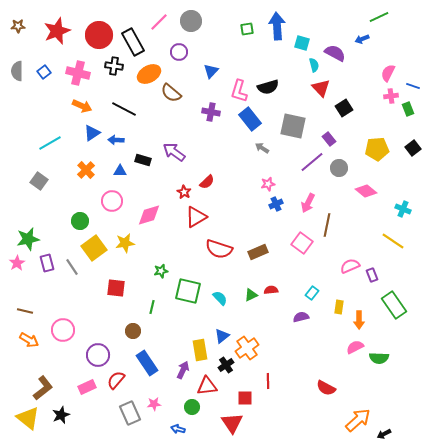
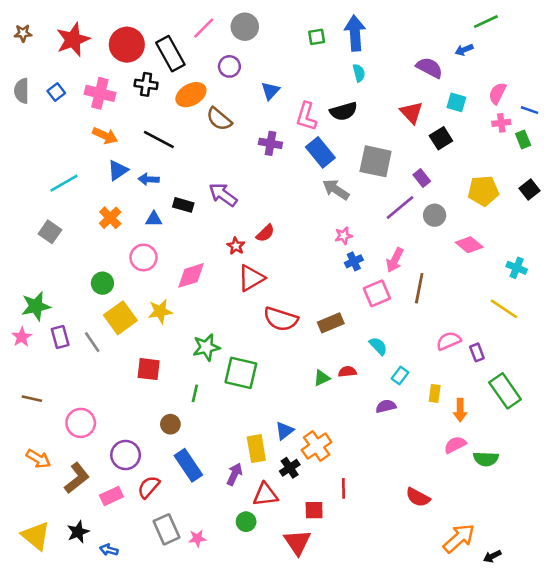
cyan square: (302, 43) -> (456, 102), moved
cyan semicircle: (314, 65) -> (359, 73), moved
gray arrow: (262, 148) -> (336, 190), size x1.5
pink square: (302, 243) -> (377, 293), moved, turned 30
green star: (161, 271) -> (206, 347), size x1.5
cyan semicircle: (220, 298) -> (378, 346), moved
orange arrow: (29, 340) -> (38, 459), moved
brown L-shape: (43, 388) -> (77, 478), moved
pink star: (154, 404) -> (197, 538), moved
blue arrow: (178, 429) -> (109, 550), moved

